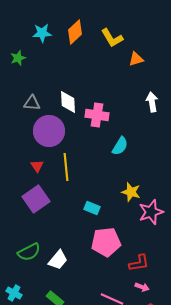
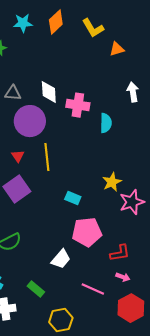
cyan semicircle: (120, 146) -> (106, 123), moved, turned -30
yellow star: (131, 192) -> (112, 182), turned 30
white trapezoid: (58, 260) -> (61, 259), moved

